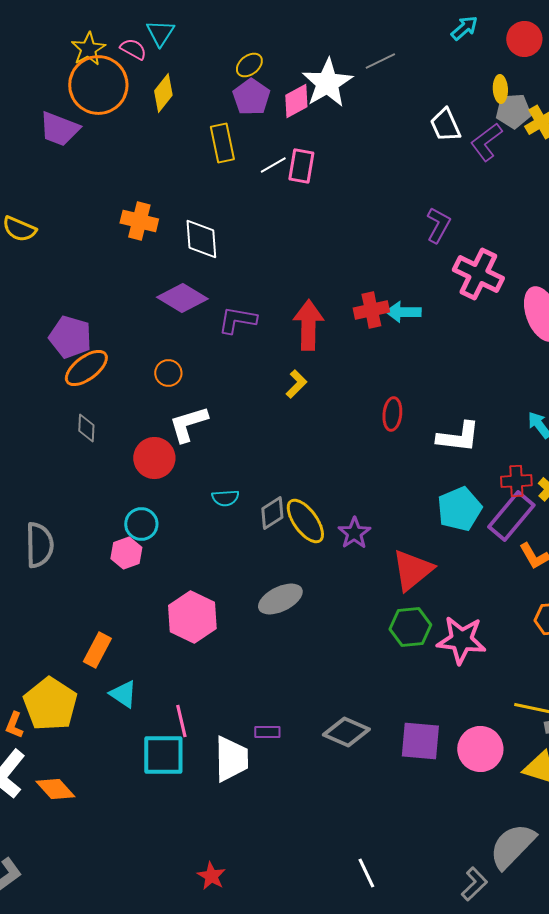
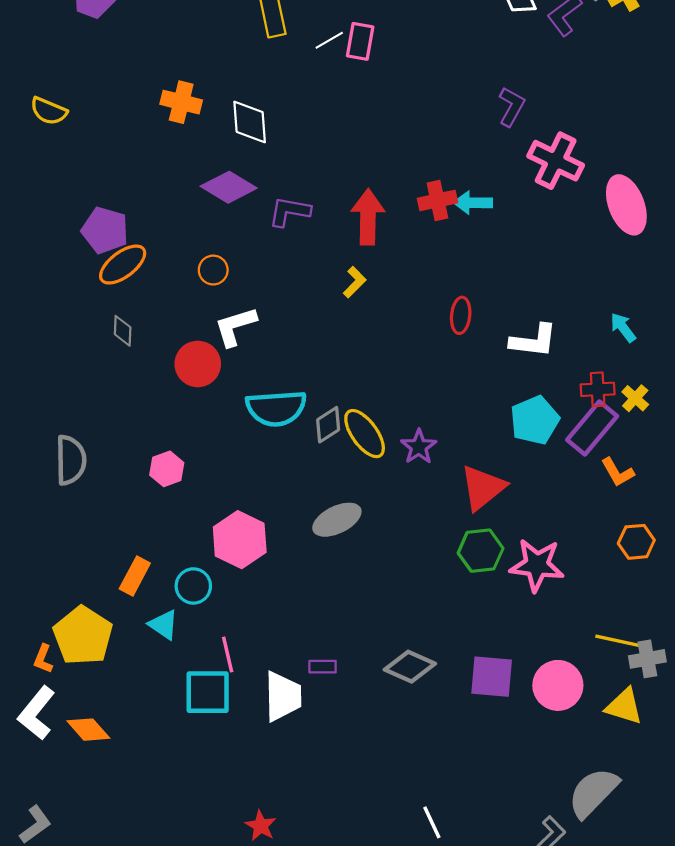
cyan semicircle: (225, 498) -> (276, 408), size x2.0
cyan circle: (141, 524) -> (193, 586), moved

